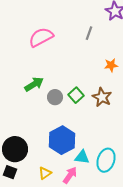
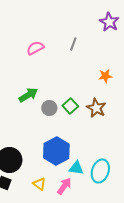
gray line: (89, 33) -> (73, 44), moved
pink semicircle: (41, 37) -> (35, 48), size x0.7
yellow triangle: (45, 173) -> (39, 184), turned -48

